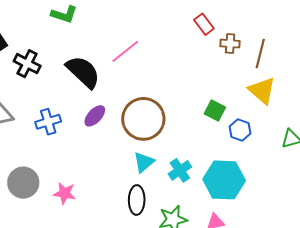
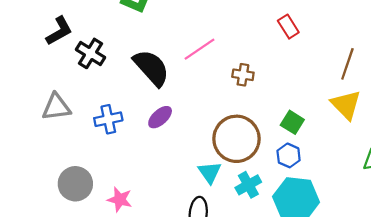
brown cross: (230, 44) -> (243, 75), moved
brown circle: (143, 119) -> (236, 139), moved
blue hexagon: (240, 130) -> (289, 155), moved
cyan triangle: (144, 162) -> (210, 172), turned -30

